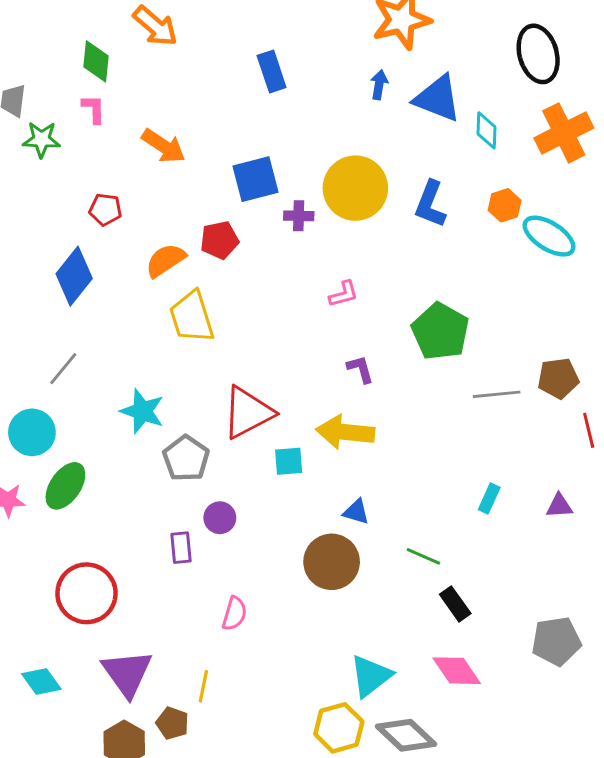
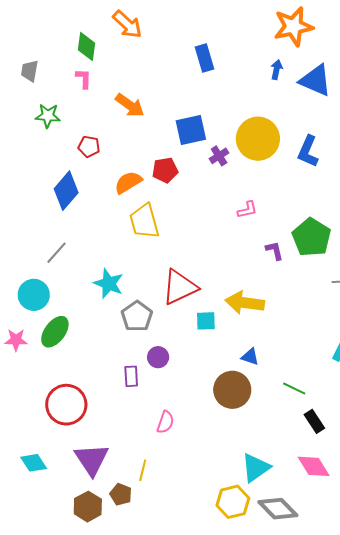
green star: (41, 139) -> (48, 116), moved
purple cross: (299, 216) -> (219, 156), turned -36
purple L-shape: (360, 369) -> (275, 251), moved

